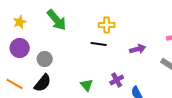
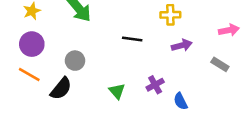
yellow cross: (107, 25) -> (170, 15), moved
gray circle: (45, 59) -> (75, 61), moved
orange line: (15, 84) -> (29, 75), moved

